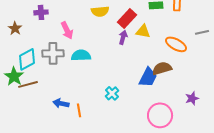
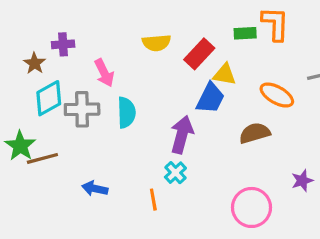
brown star: (15, 28) -> (35, 63), moved
purple arrow: (123, 37) -> (182, 135), moved, size x1.6
cyan semicircle: (81, 55) -> (126, 112), turned 90
cyan diamond: (27, 59) -> (49, 98), moved
blue trapezoid: (148, 77) -> (210, 98), moved
orange line: (79, 110) -> (153, 200), moved

